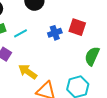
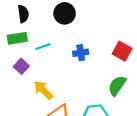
red square: (77, 27) -> (122, 51), moved

